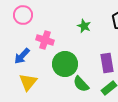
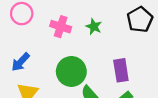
pink cross: (45, 40) -> (61, 27), moved

